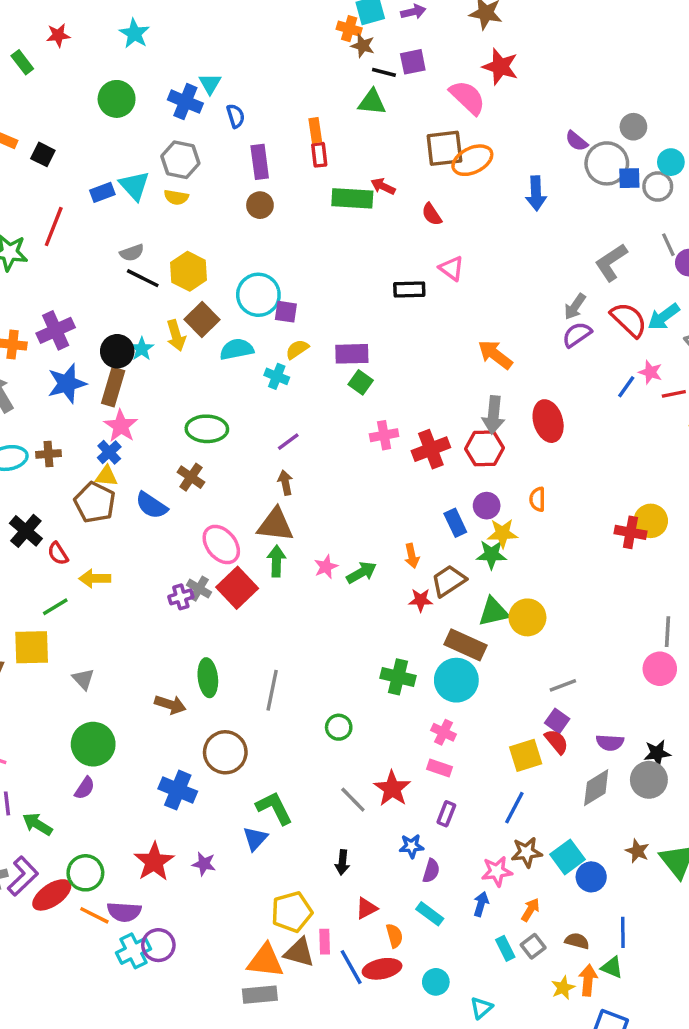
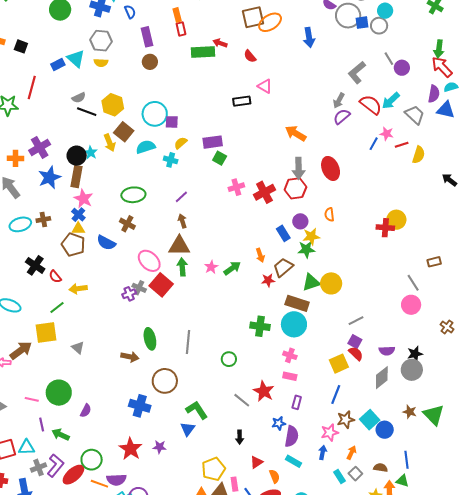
gray line: (667, 632) -> (413, 283), turned -30
green circle: (93, 744) -> (59, 393), moved
purple semicircle: (431, 871) -> (292, 436), size x1.5

